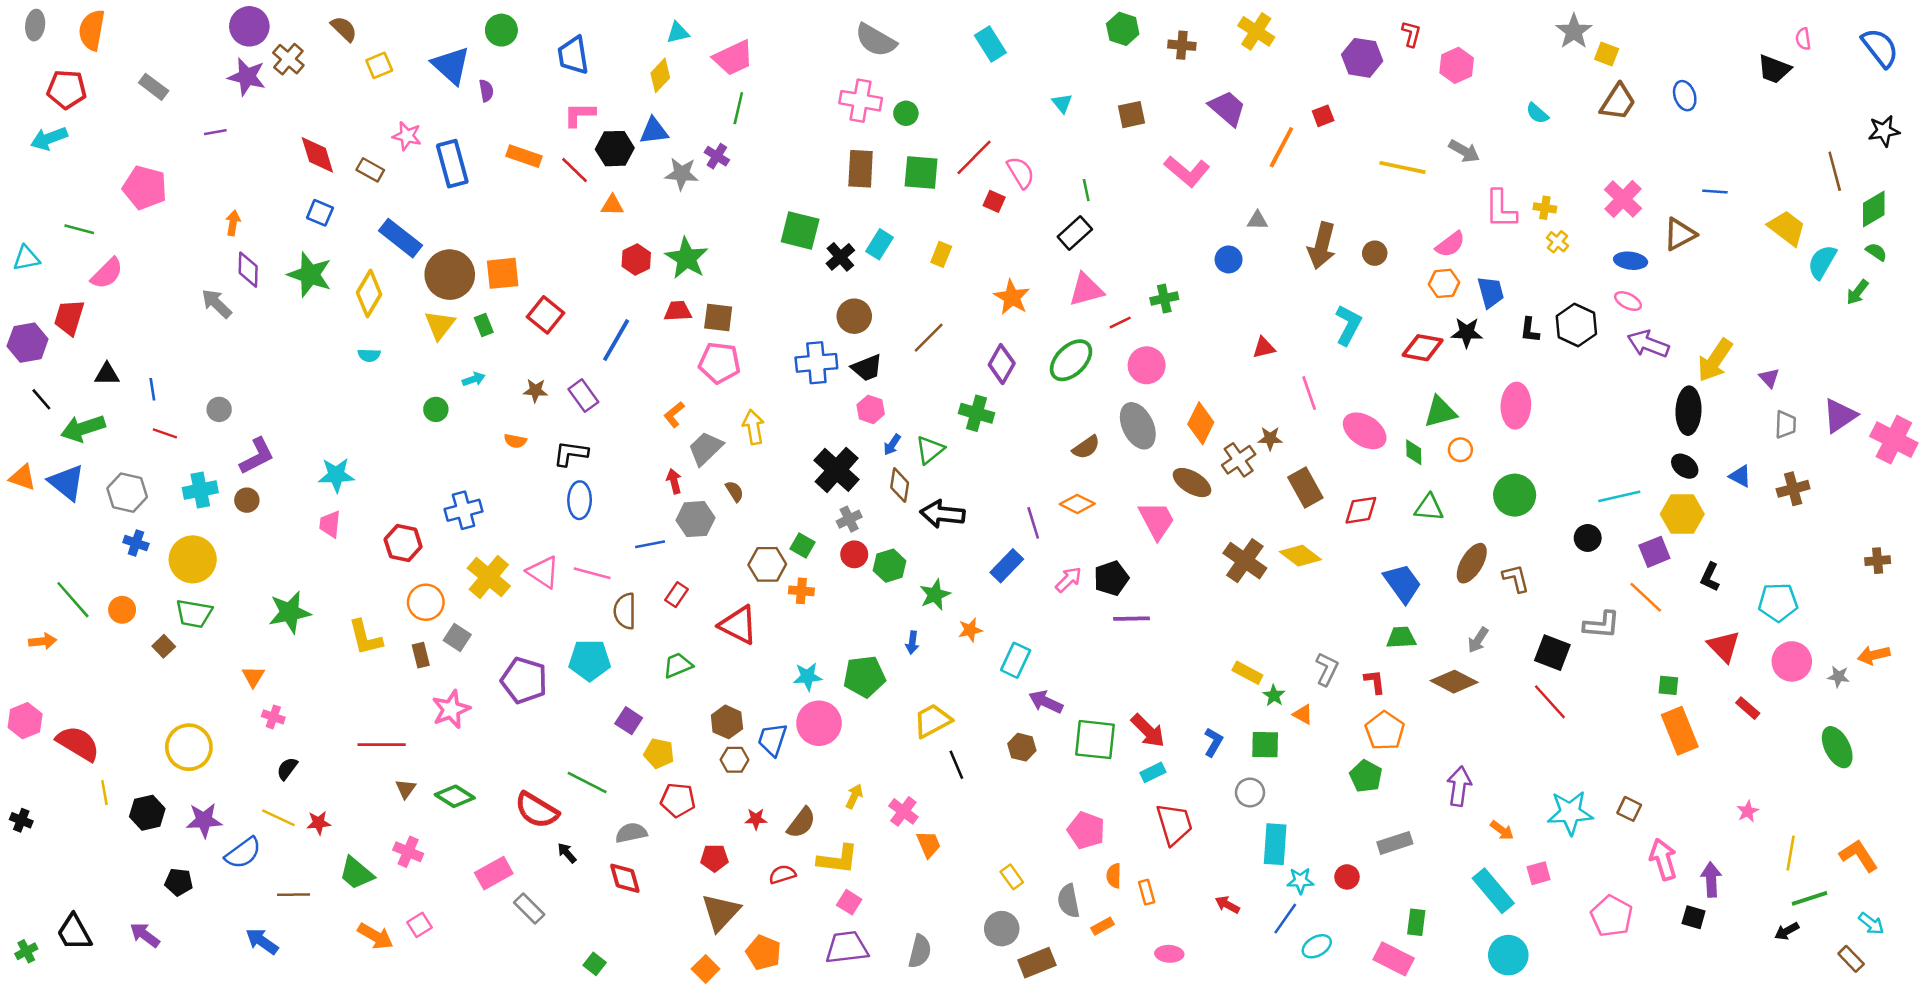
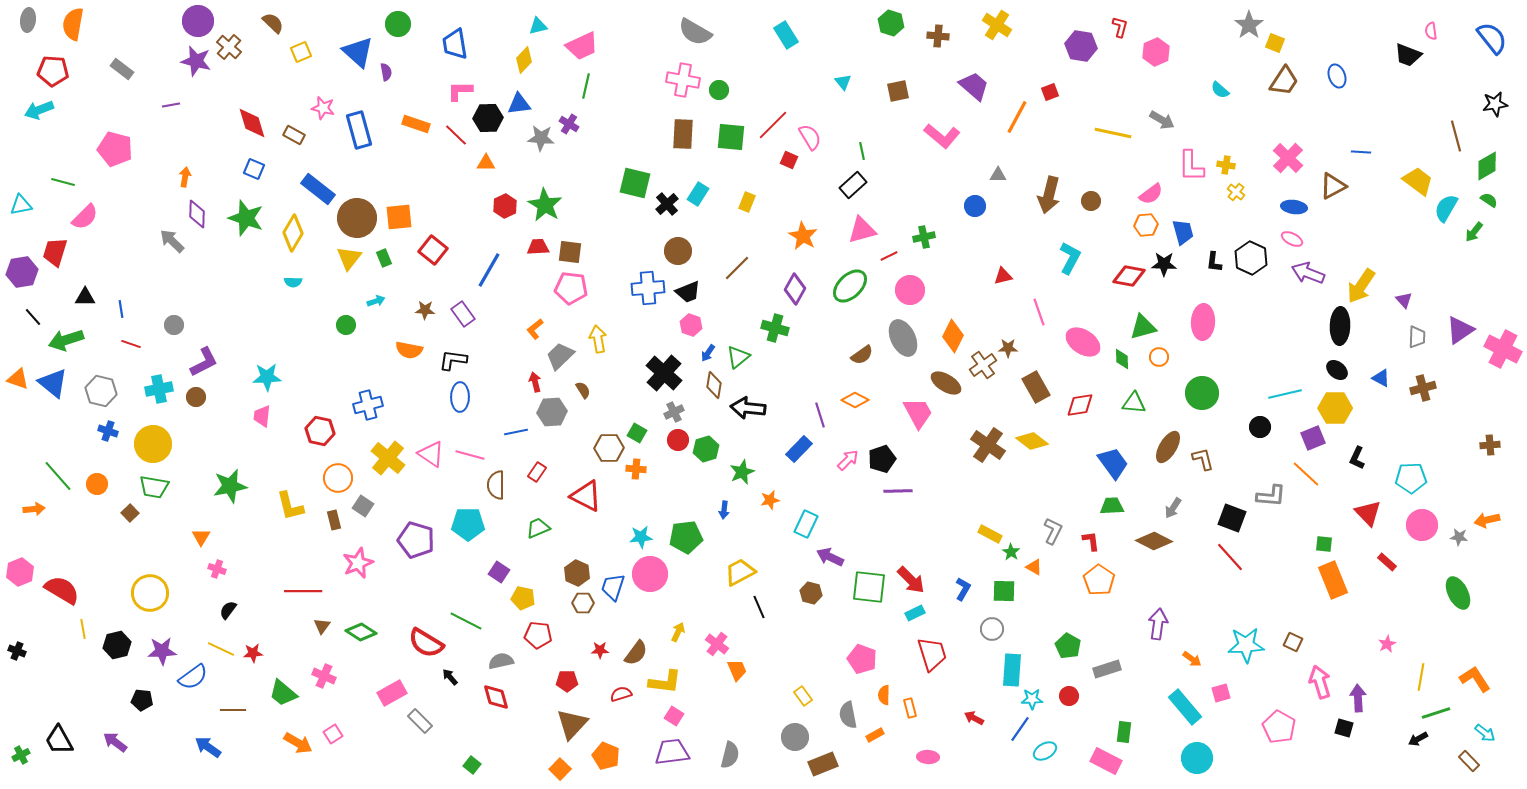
orange semicircle: (515, 441) -> (409, 350), size x1.5
green pentagon: (1366, 776) -> (1068, 646), moved

